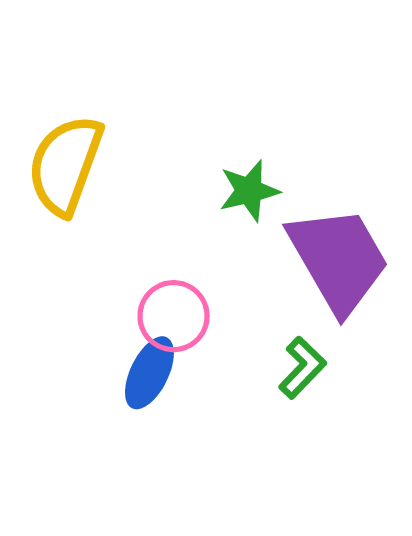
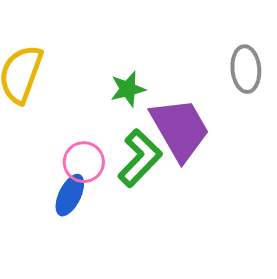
green L-shape: (302, 368) -> (140, 158), moved, size x1.6

